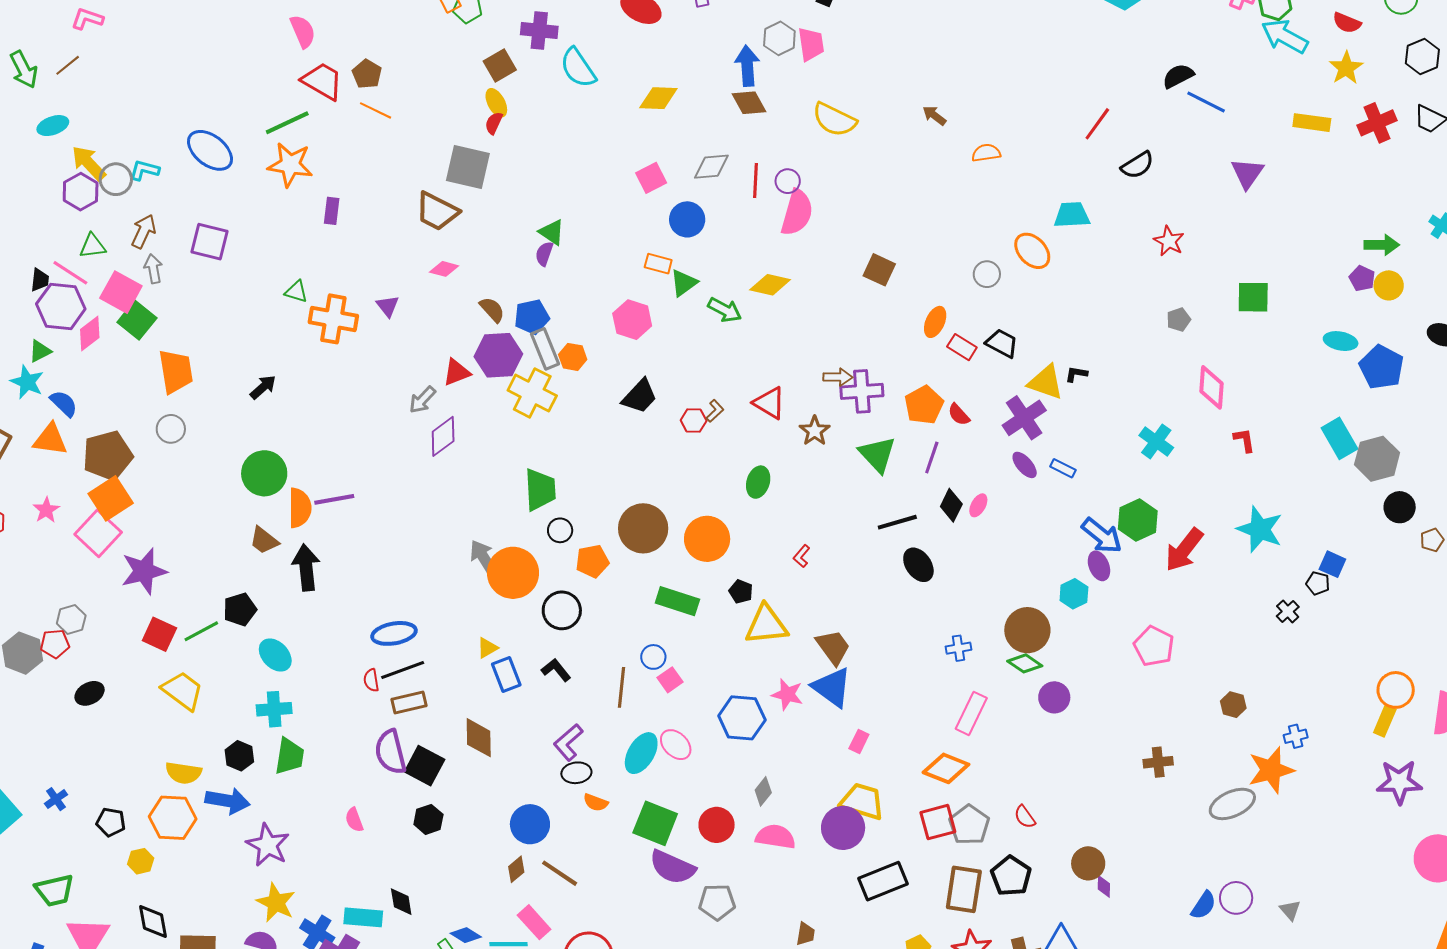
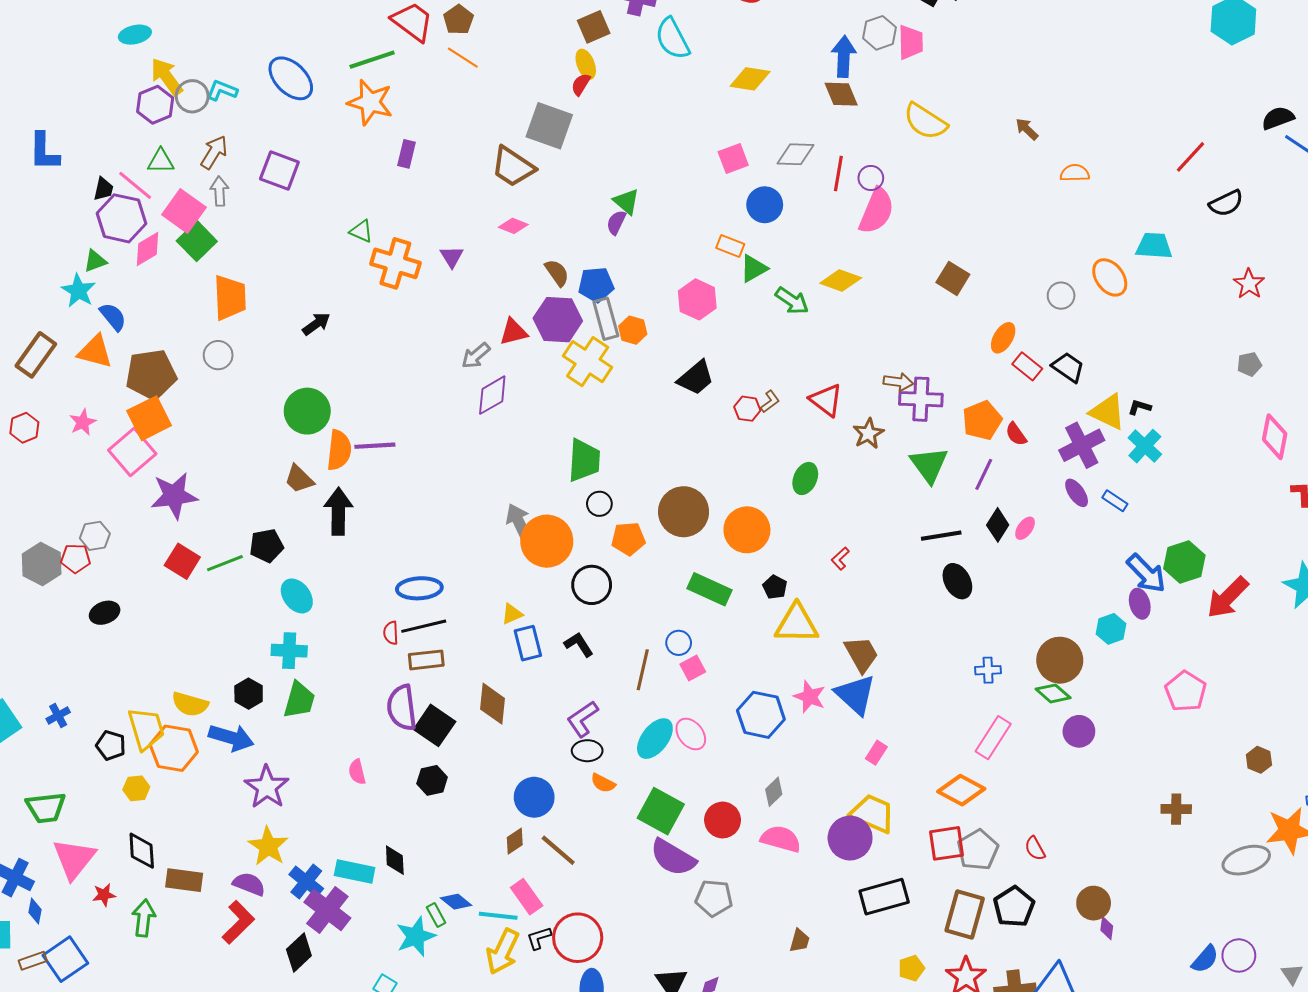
cyan cross: (1156, 441) -> (1145, 446), moved
yellow trapezoid: (183, 691) -> (146, 729), moved, turned 30

